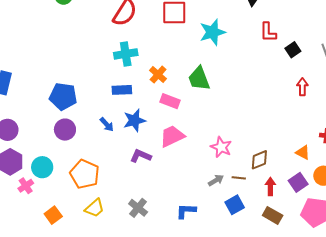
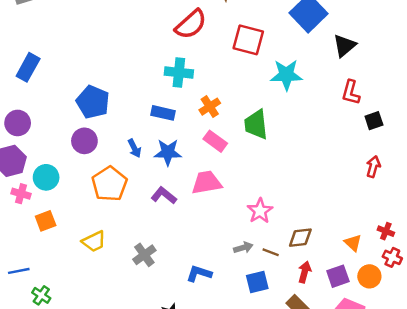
orange pentagon: (85, 174) -> (109, 184), moved
pink cross: (26, 186) -> (21, 194), turned 35
orange square: (53, 215) -> (46, 221), moved

